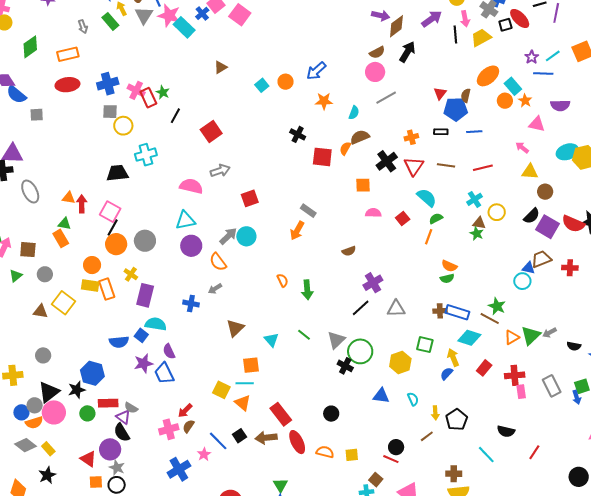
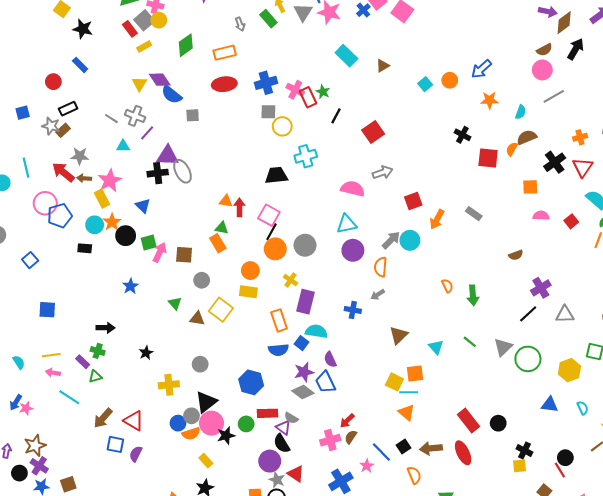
cyan rectangle: (184, 27) -> (346, 56), moved
gray ellipse: (30, 192) -> (183, 171), moved
orange arrow: (297, 231) -> (437, 219), moved
orange semicircle: (218, 262) -> (381, 267), turned 42
green triangle: (16, 276) -> (175, 303), moved, turned -32
orange rectangle: (107, 289) -> (279, 320), moved
black cross: (345, 366) -> (524, 450), moved
black star: (77, 390) -> (226, 435), moved
yellow square: (221, 390) -> (394, 382), moved
red rectangle: (281, 414) -> (468, 421), moved
gray diamond: (25, 445) -> (303, 392), moved
orange semicircle: (325, 452) -> (414, 475), moved, turned 54
red triangle: (88, 459) -> (296, 474), moved
red line: (391, 459) -> (560, 470), turned 35

